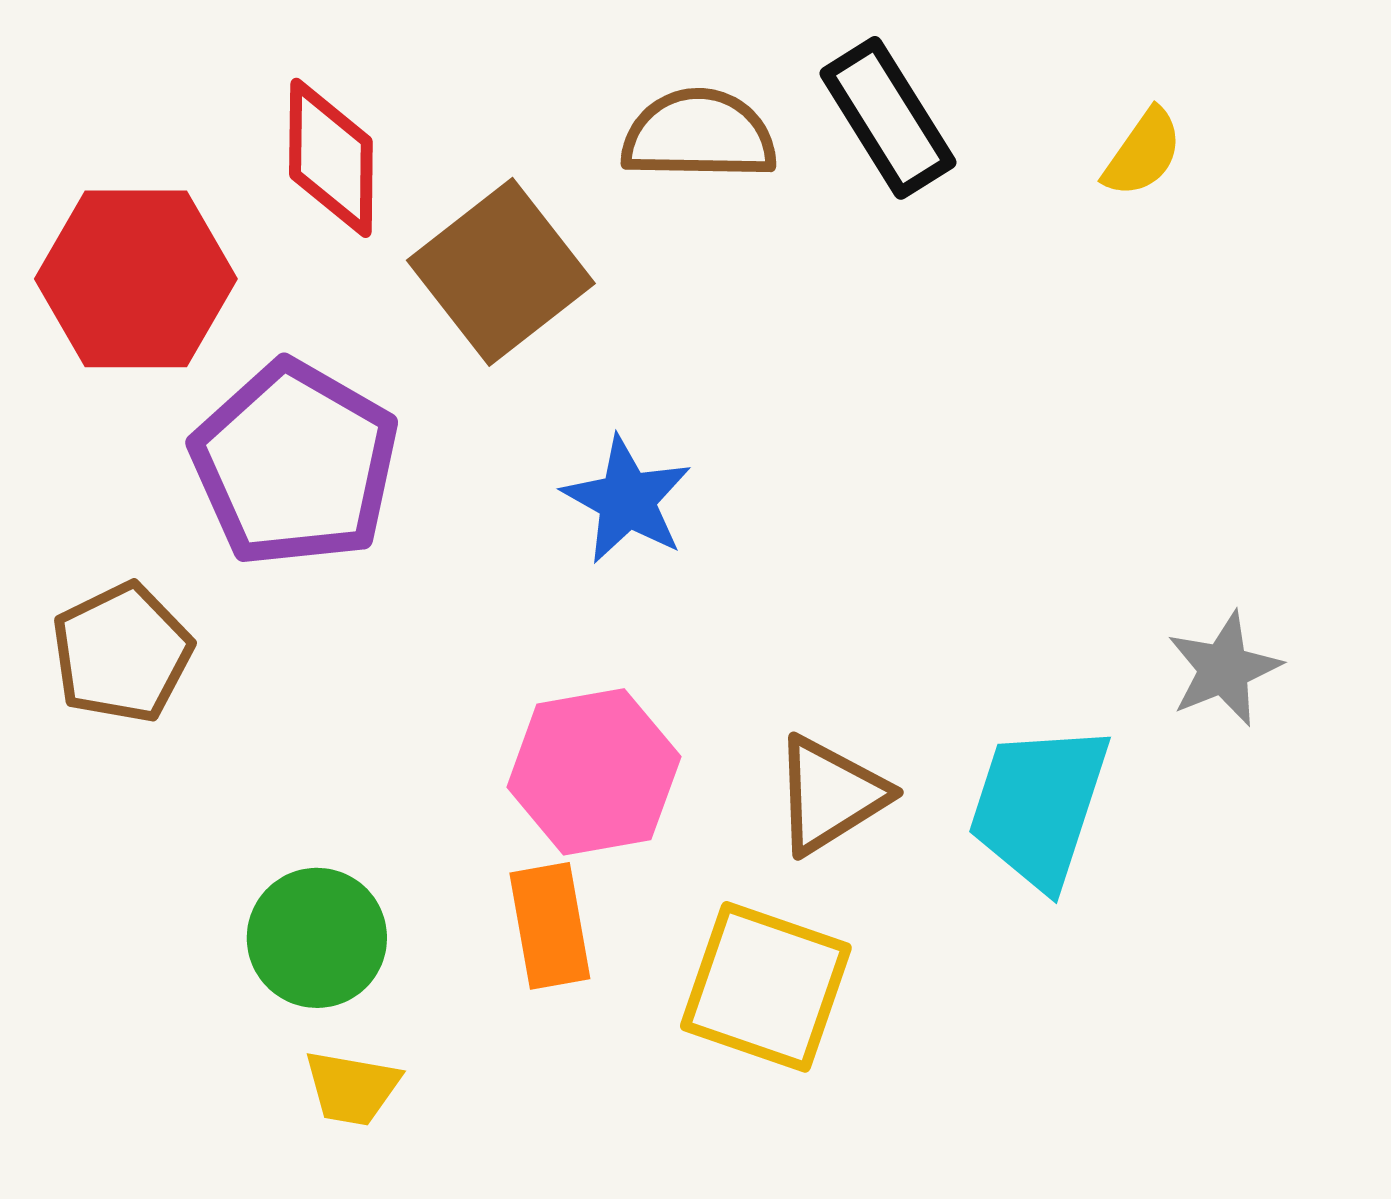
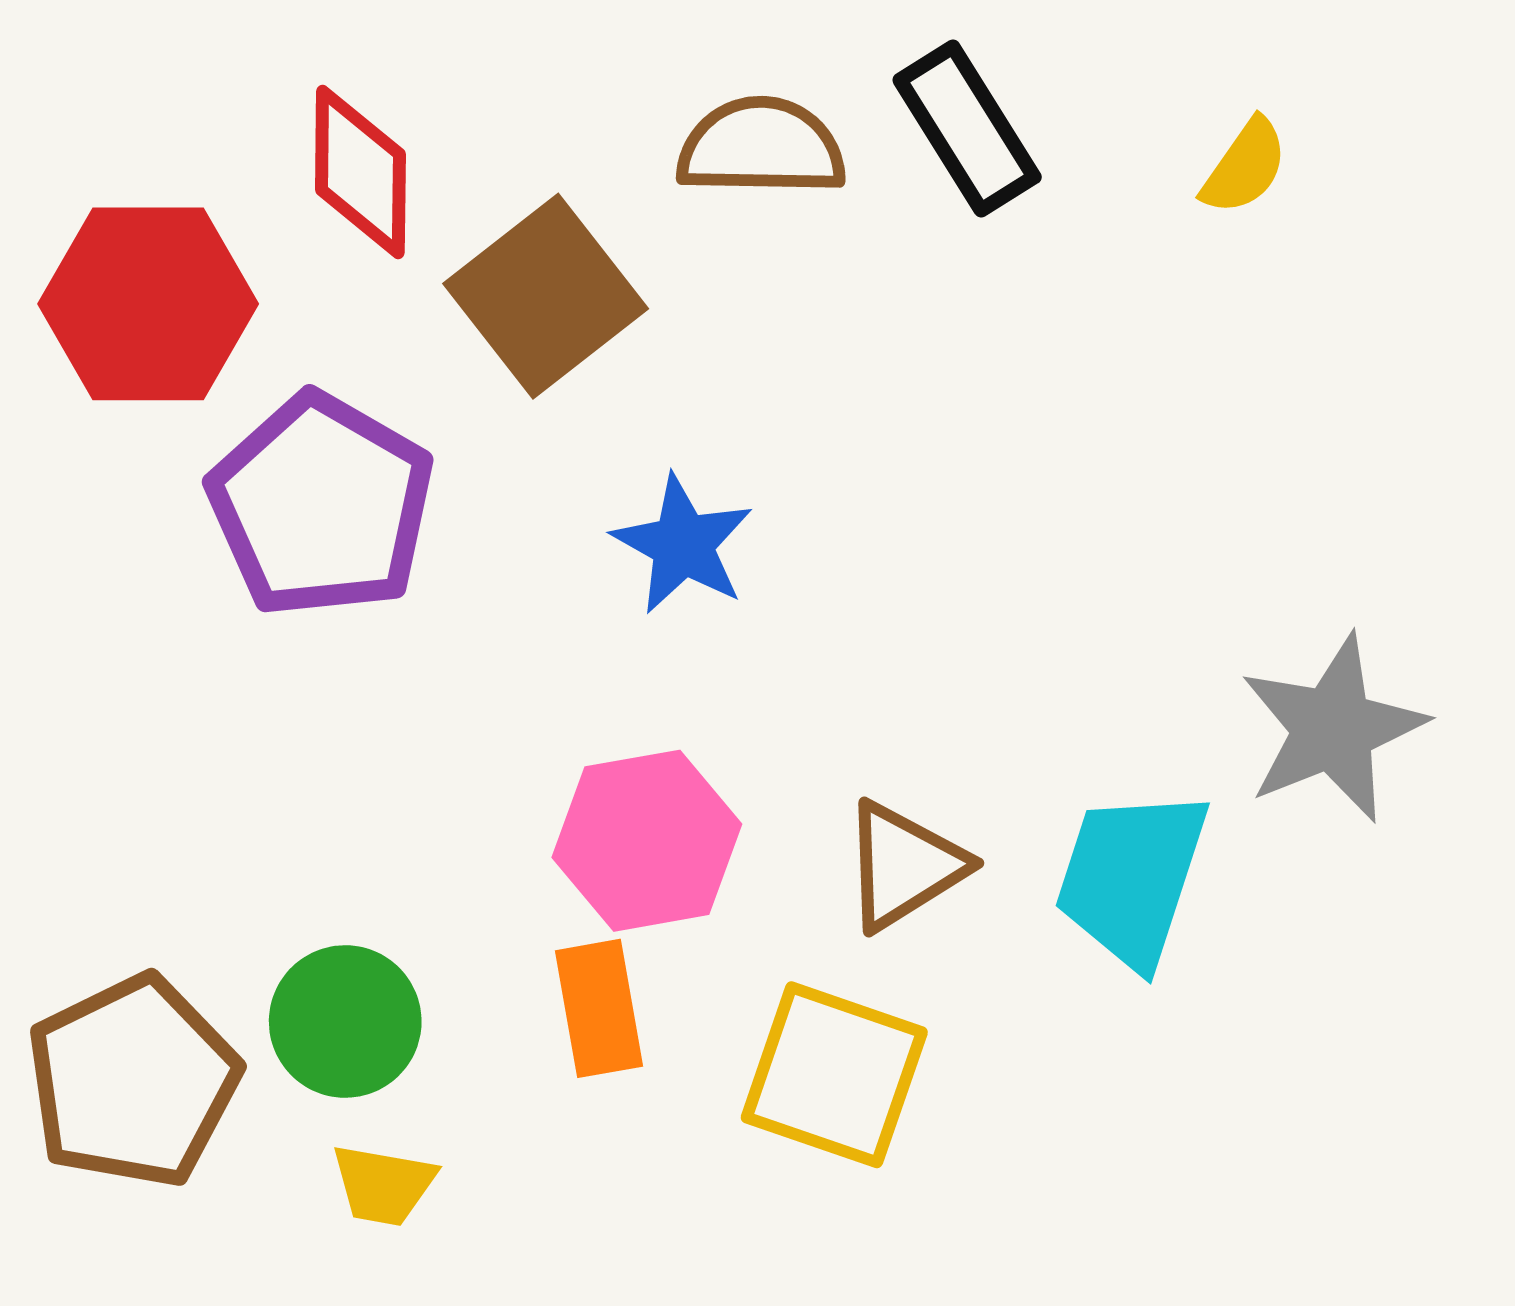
brown pentagon: (122, 653) -> (133, 1081), moved, size x1.4
gray star: (1224, 669) -> (1333, 729), size x1.5

